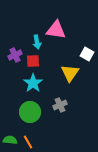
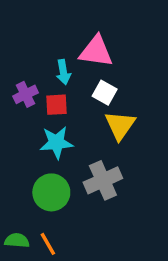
white square: (87, 54) -> (105, 93), moved
cyan star: (33, 83) -> (56, 143), turned 30
gray cross: (60, 105) -> (103, 180), size x1.5

